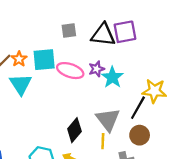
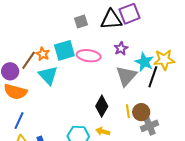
purple star: (97, 69) -> (121, 48), moved
cyan star: (112, 77) -> (144, 62), moved
gray triangle: (108, 120) -> (126, 76), moved, turned 30
brown circle: (140, 135) -> (141, 112), moved

